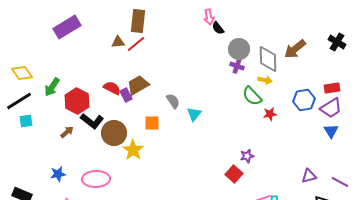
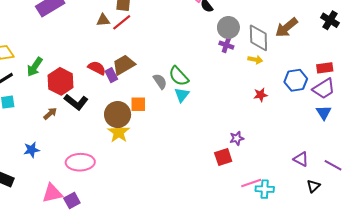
green semicircle: (252, 96) -> (179, 76), moved
brown circle: (114, 133) -> (118, 115), moved
blue star: (58, 174) -> (32, 150), moved
red square: (234, 174) -> (223, 157), turned 30
purple triangle: (309, 176) -> (301, 159), turned 42

